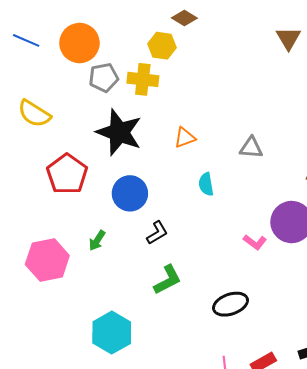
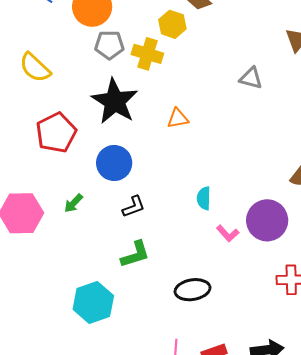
gray triangle: (251, 148) -> (251, 78), moved
cyan semicircle: (206, 184) -> (204, 198), moved
cyan hexagon: (112, 333) -> (93, 302), moved

